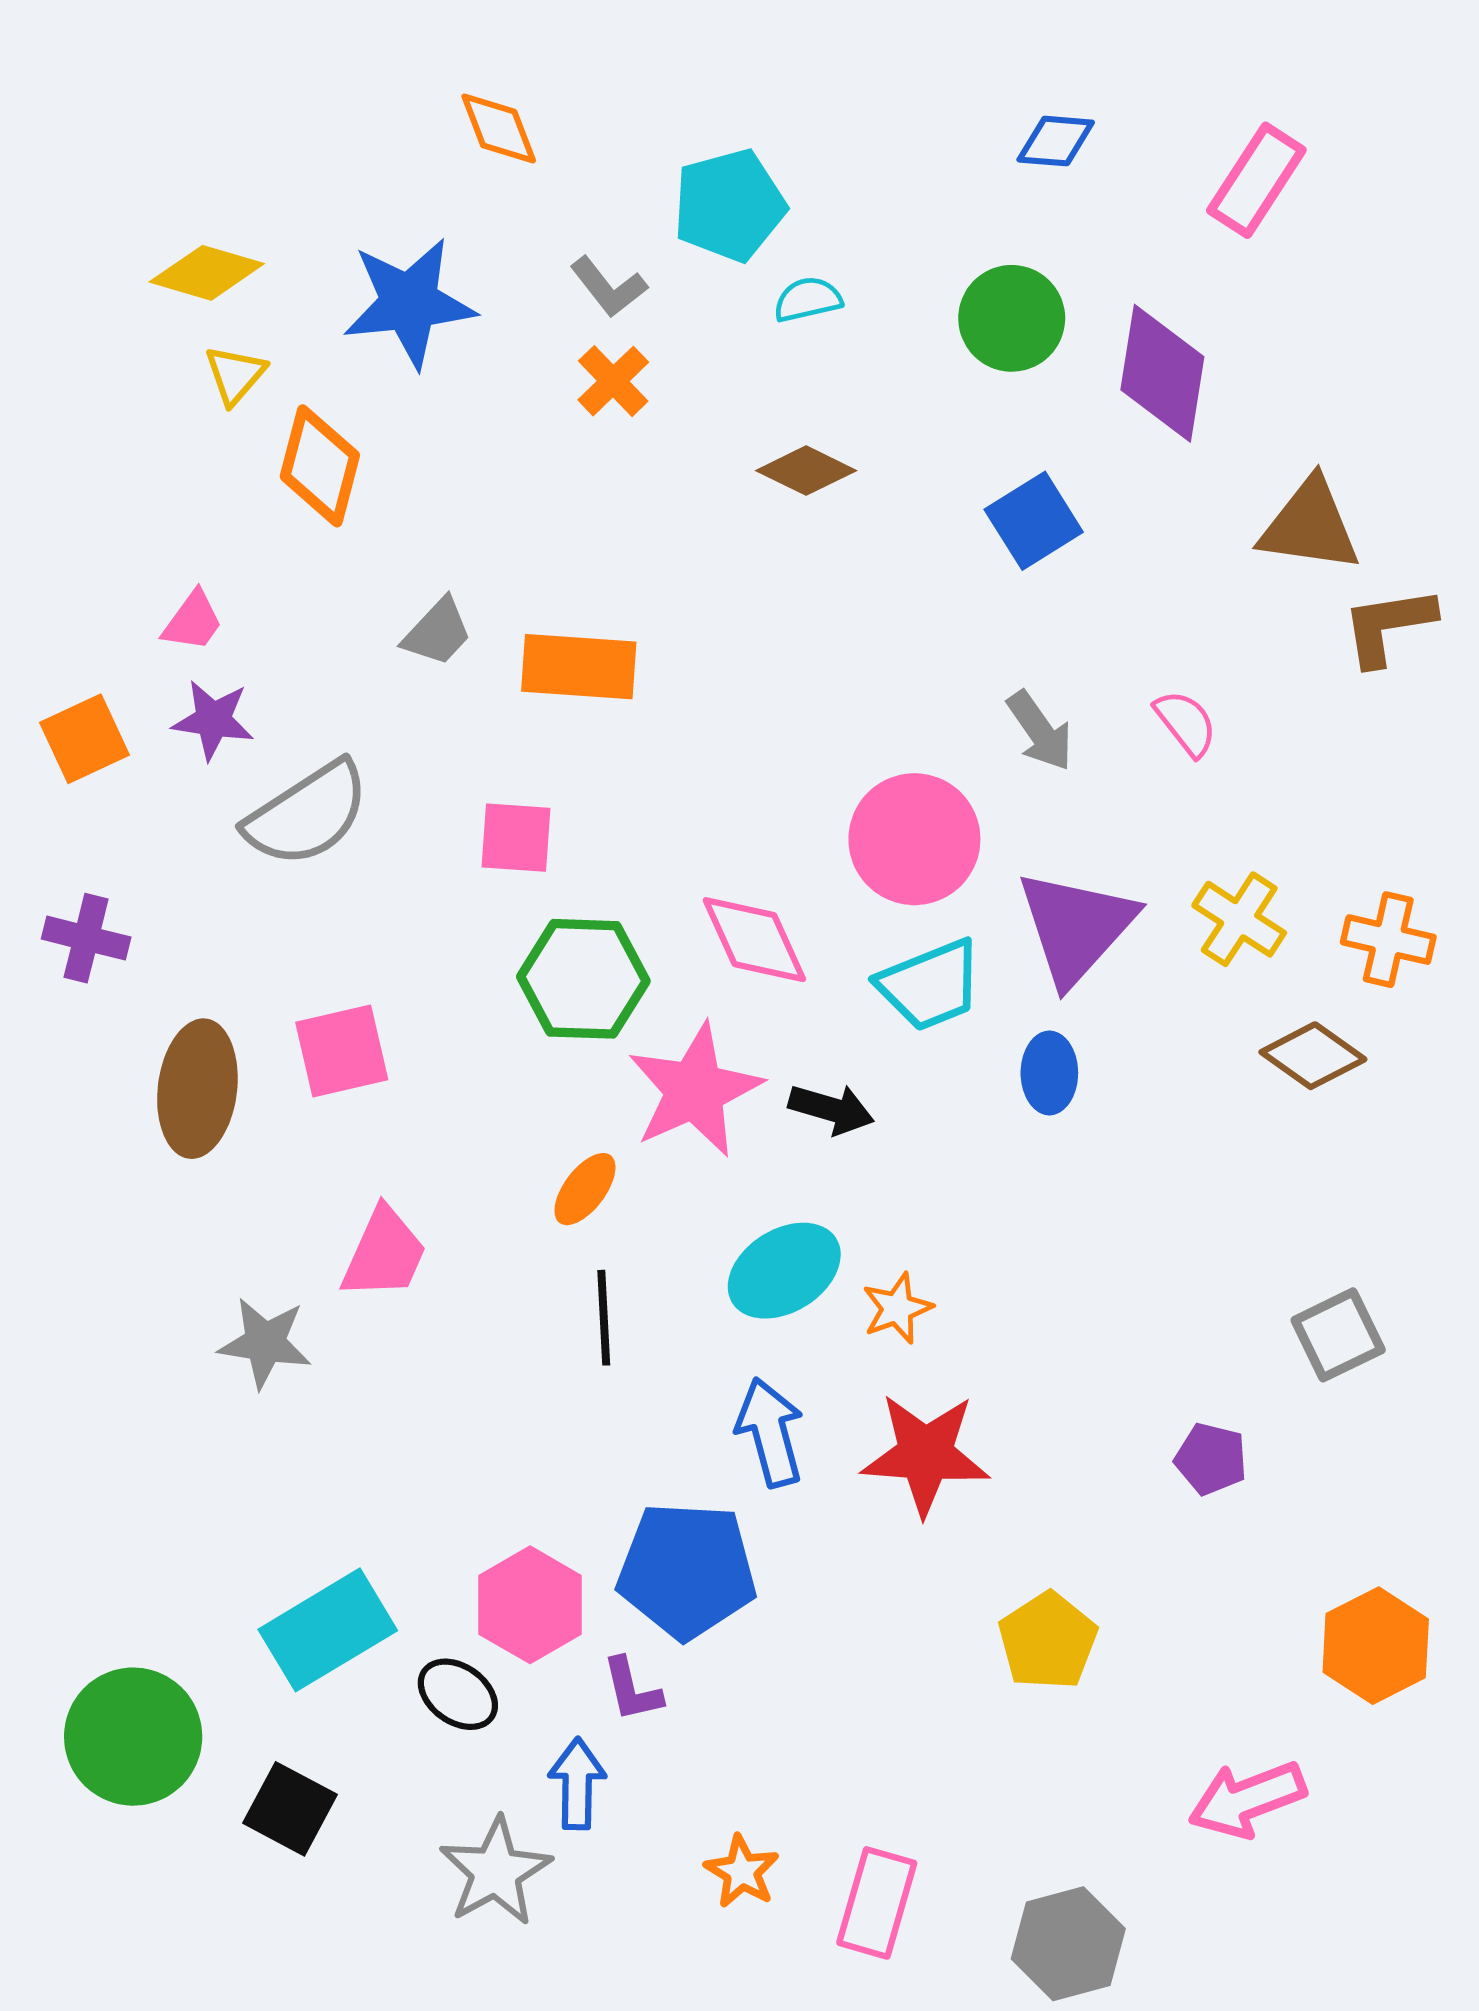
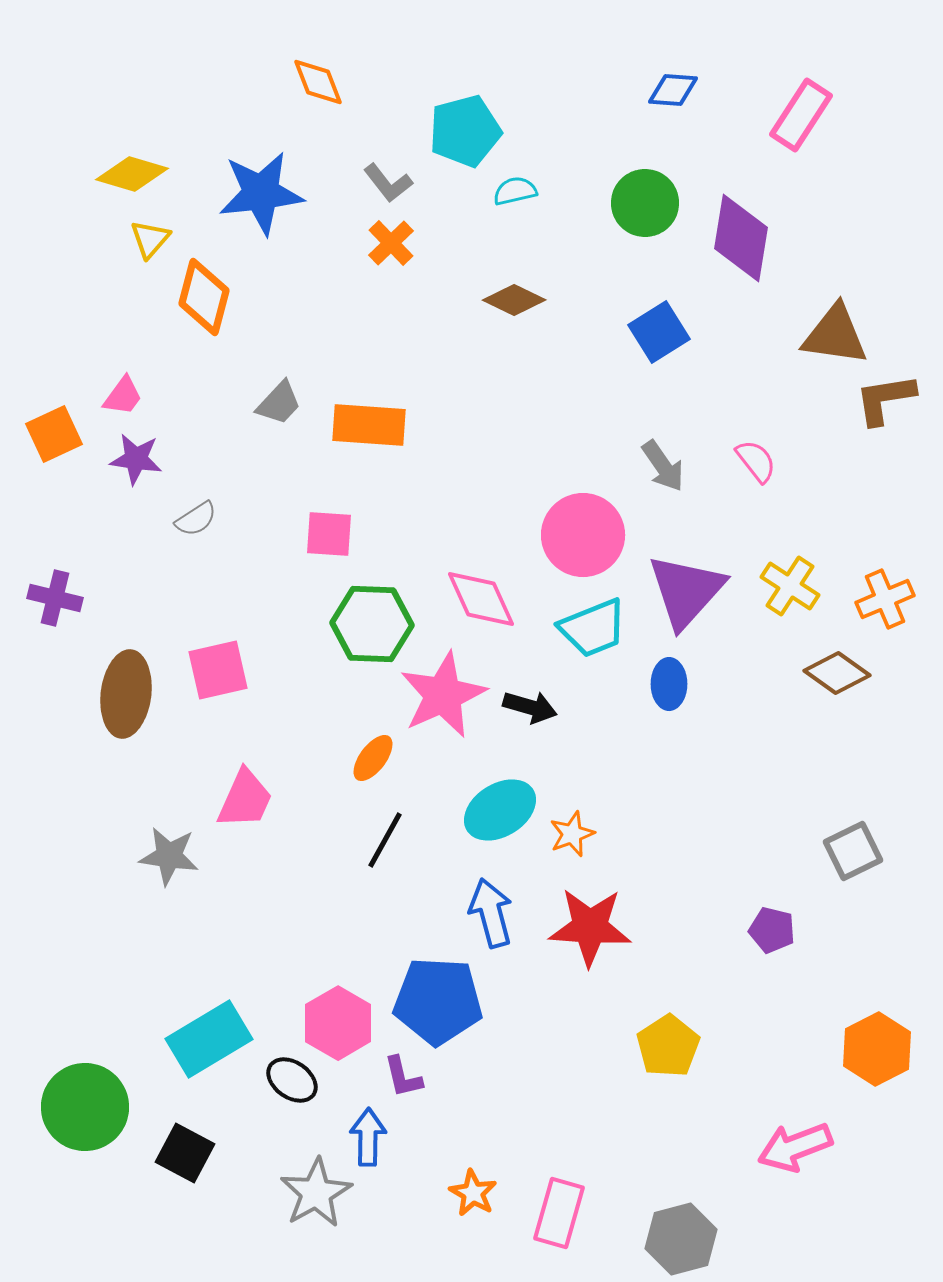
orange square: (84, 739) -> (54, 434), moved
gray semicircle: (307, 814) -> (196, 519), size x0.5
orange cross: (1388, 940) -> (885, 599), turned -36
black line: (604, 1318) -> (385, 840), turned 32

